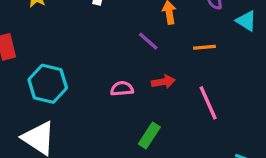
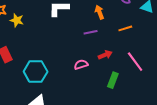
purple line: (148, 41) -> (91, 32), turned -40
green rectangle: (149, 135) -> (113, 80), moved

